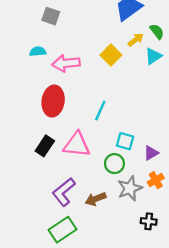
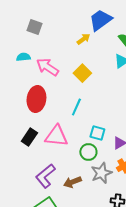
yellow arrow: (136, 40) -> (83, 39), moved
yellow square: (111, 55) -> (82, 73), moved
pink arrow: (66, 63) -> (47, 67), turned 40

